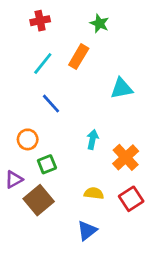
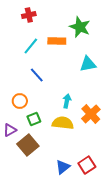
green star: (99, 23) -> (80, 27), moved, size x1.5
orange rectangle: (79, 57) -> (57, 41), turned 60
yellow semicircle: (94, 193) -> (63, 123), moved, size x1.5
red square: (131, 199) -> (87, 165), moved

